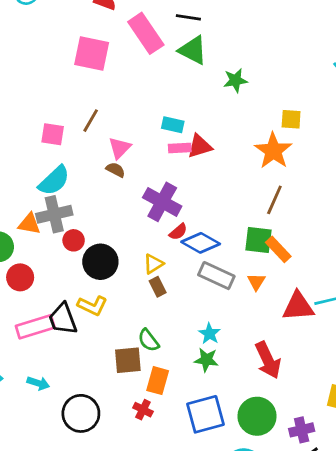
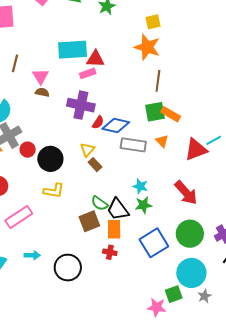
cyan rectangle: (173, 125) -> (73, 50), size x1.8
red triangle: (200, 146) -> (95, 59), turned 36
pink rectangle: (180, 148) -> (88, 73), moved
black trapezoid: (63, 319) -> (118, 209), moved

